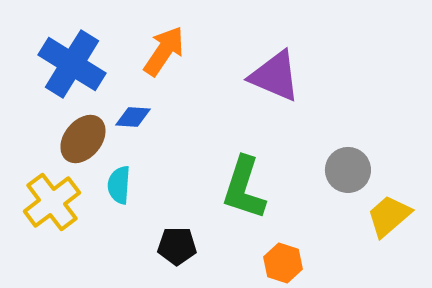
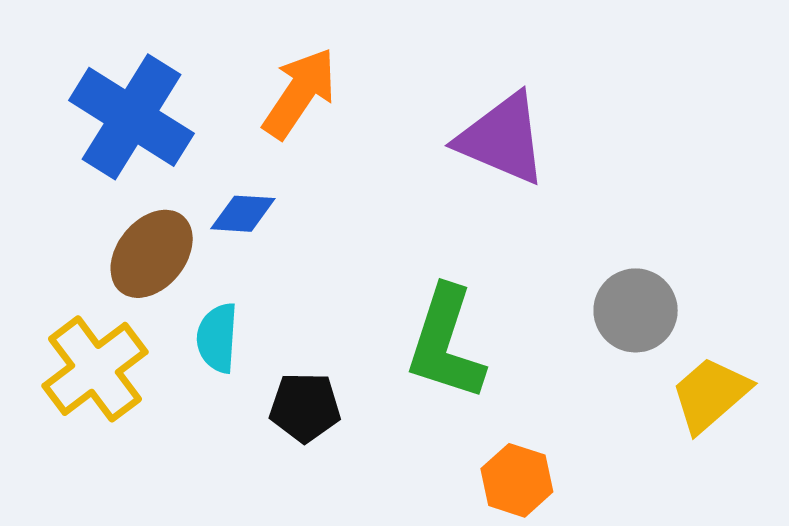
black pentagon: (177, 246) -> (305, 407), moved

